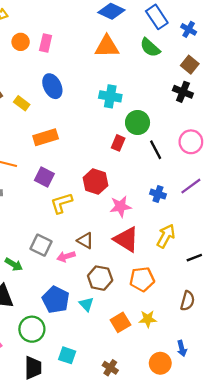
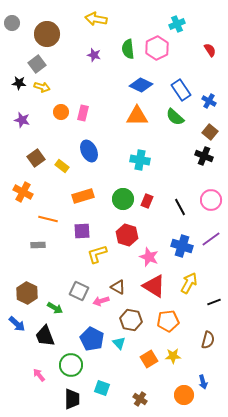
green circle: (138, 122) -> (123, 199), moved
purple square: (44, 177) -> (82, 231), turned -30
blue cross: (158, 194) -> (182, 246), size x1.5
pink star: (120, 207) -> (149, 257), turned 30

